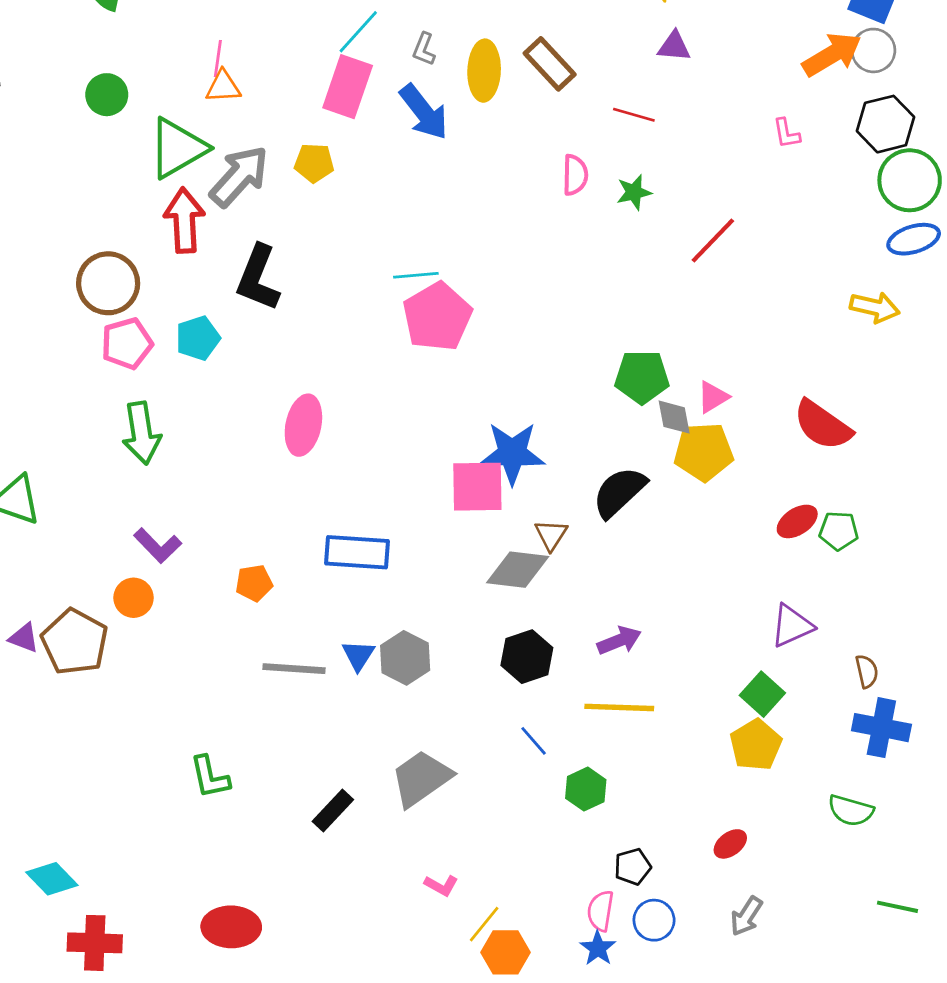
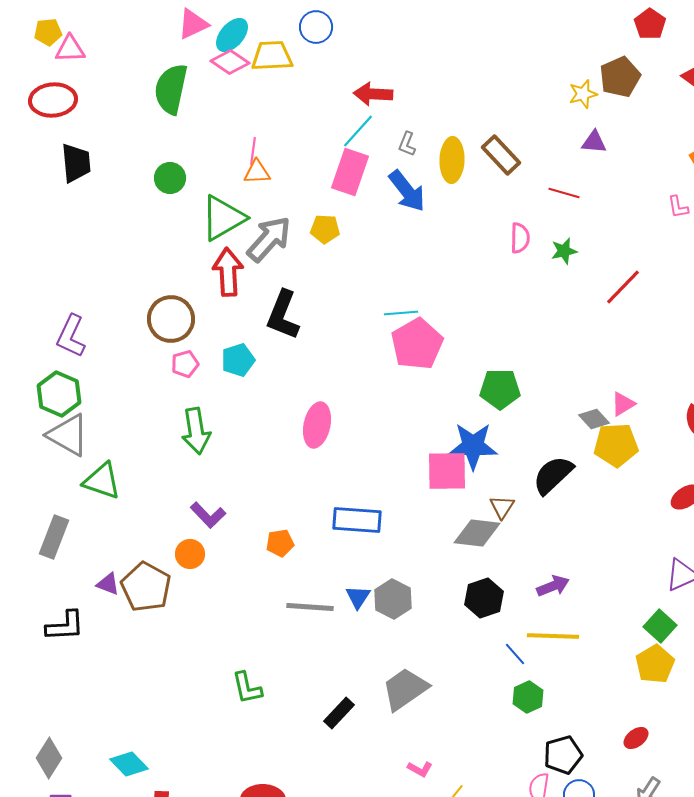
pink pentagon: (127, 344) -> (185, 364), size x0.7
green pentagon: (642, 377) -> (500, 389), moved
gray diamond: (674, 417) -> (594, 419), turned -32
blue line: (534, 741) -> (515, 654), moved
black pentagon: (633, 867) -> (563, 755), size x1.4

